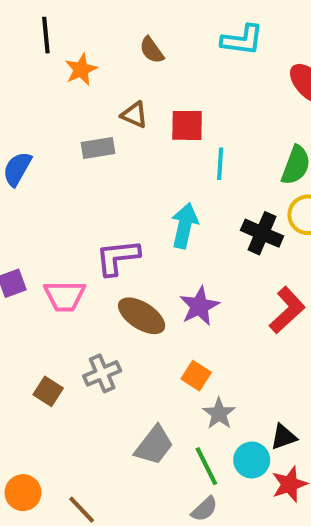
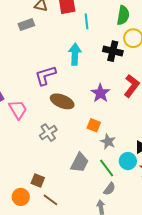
pink trapezoid: (65, 296) -> (18, 109), moved, turned -110
purple star: (199, 306) -> (100, 93), moved
brown square: (48, 391) -> (38, 180), moved

